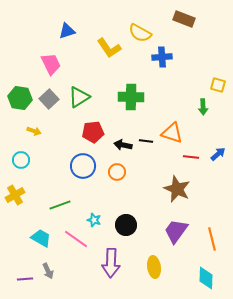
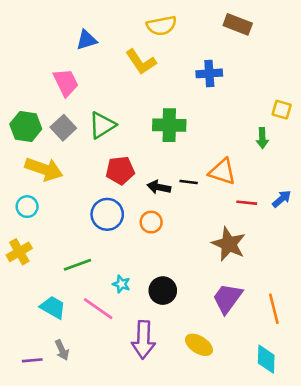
yellow semicircle: (140, 33) -> (161, 26), moved, turned -40
yellow arrow: (34, 131) -> (44, 169), size x2.0
yellow ellipse: (154, 267) -> (199, 345), turned -50

